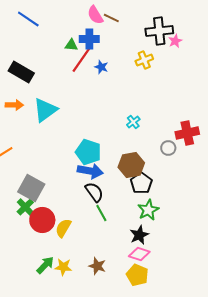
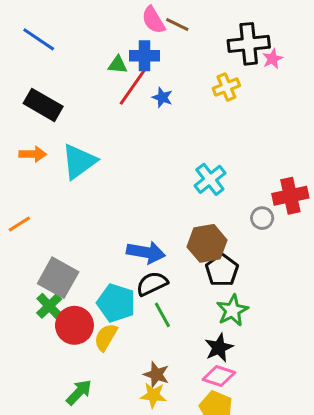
blue line: (28, 19) -> (39, 39), moved
cyan cross: (133, 122) -> (210, 179), size x1.5
cyan pentagon: (88, 152) -> (116, 303), moved
black semicircle: (94, 192) -> (152, 284), turned -80
brown star: (97, 266) -> (156, 374), moved
yellow star: (63, 267) -> (153, 395), moved

